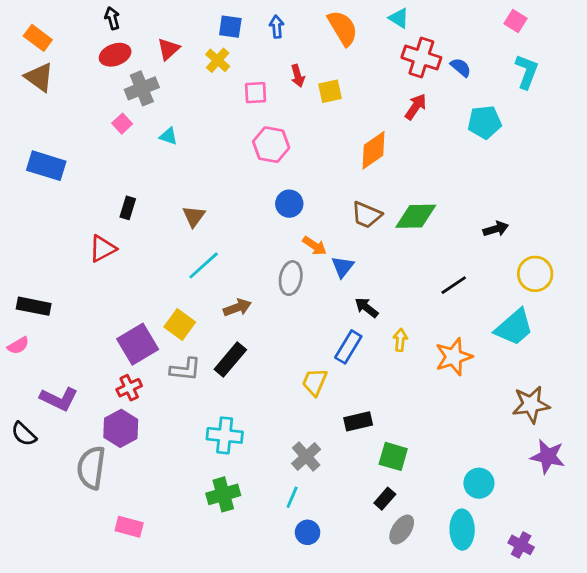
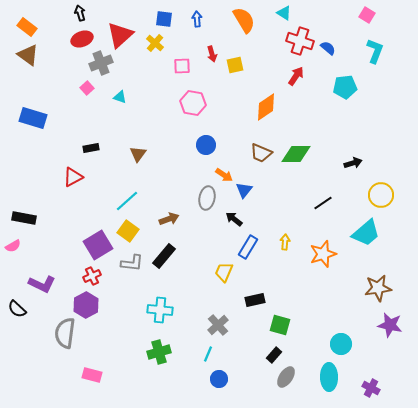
red triangle: (168, 49) -> (120, 35), size x1.6
black rectangle: (128, 208) -> (91, 148), turned 63
cyan line: (204, 265) -> (127, 201), moved
black arrow: (367, 308) -> (234, 219), moved

